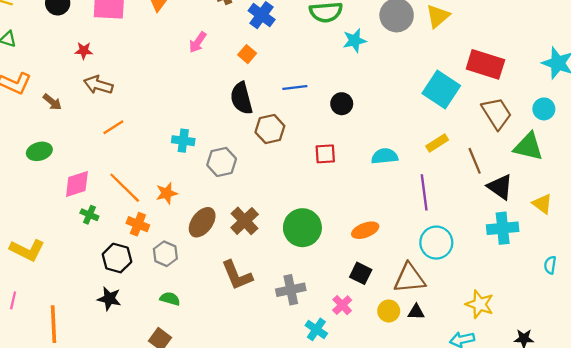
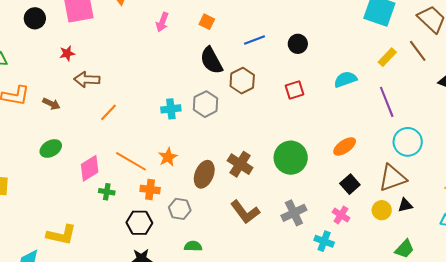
brown line: (475, 161) -> (418, 51), moved
gray hexagon: (222, 162) -> (206, 104), moved
black square: (361, 273) -> (350, 184), turned 36

